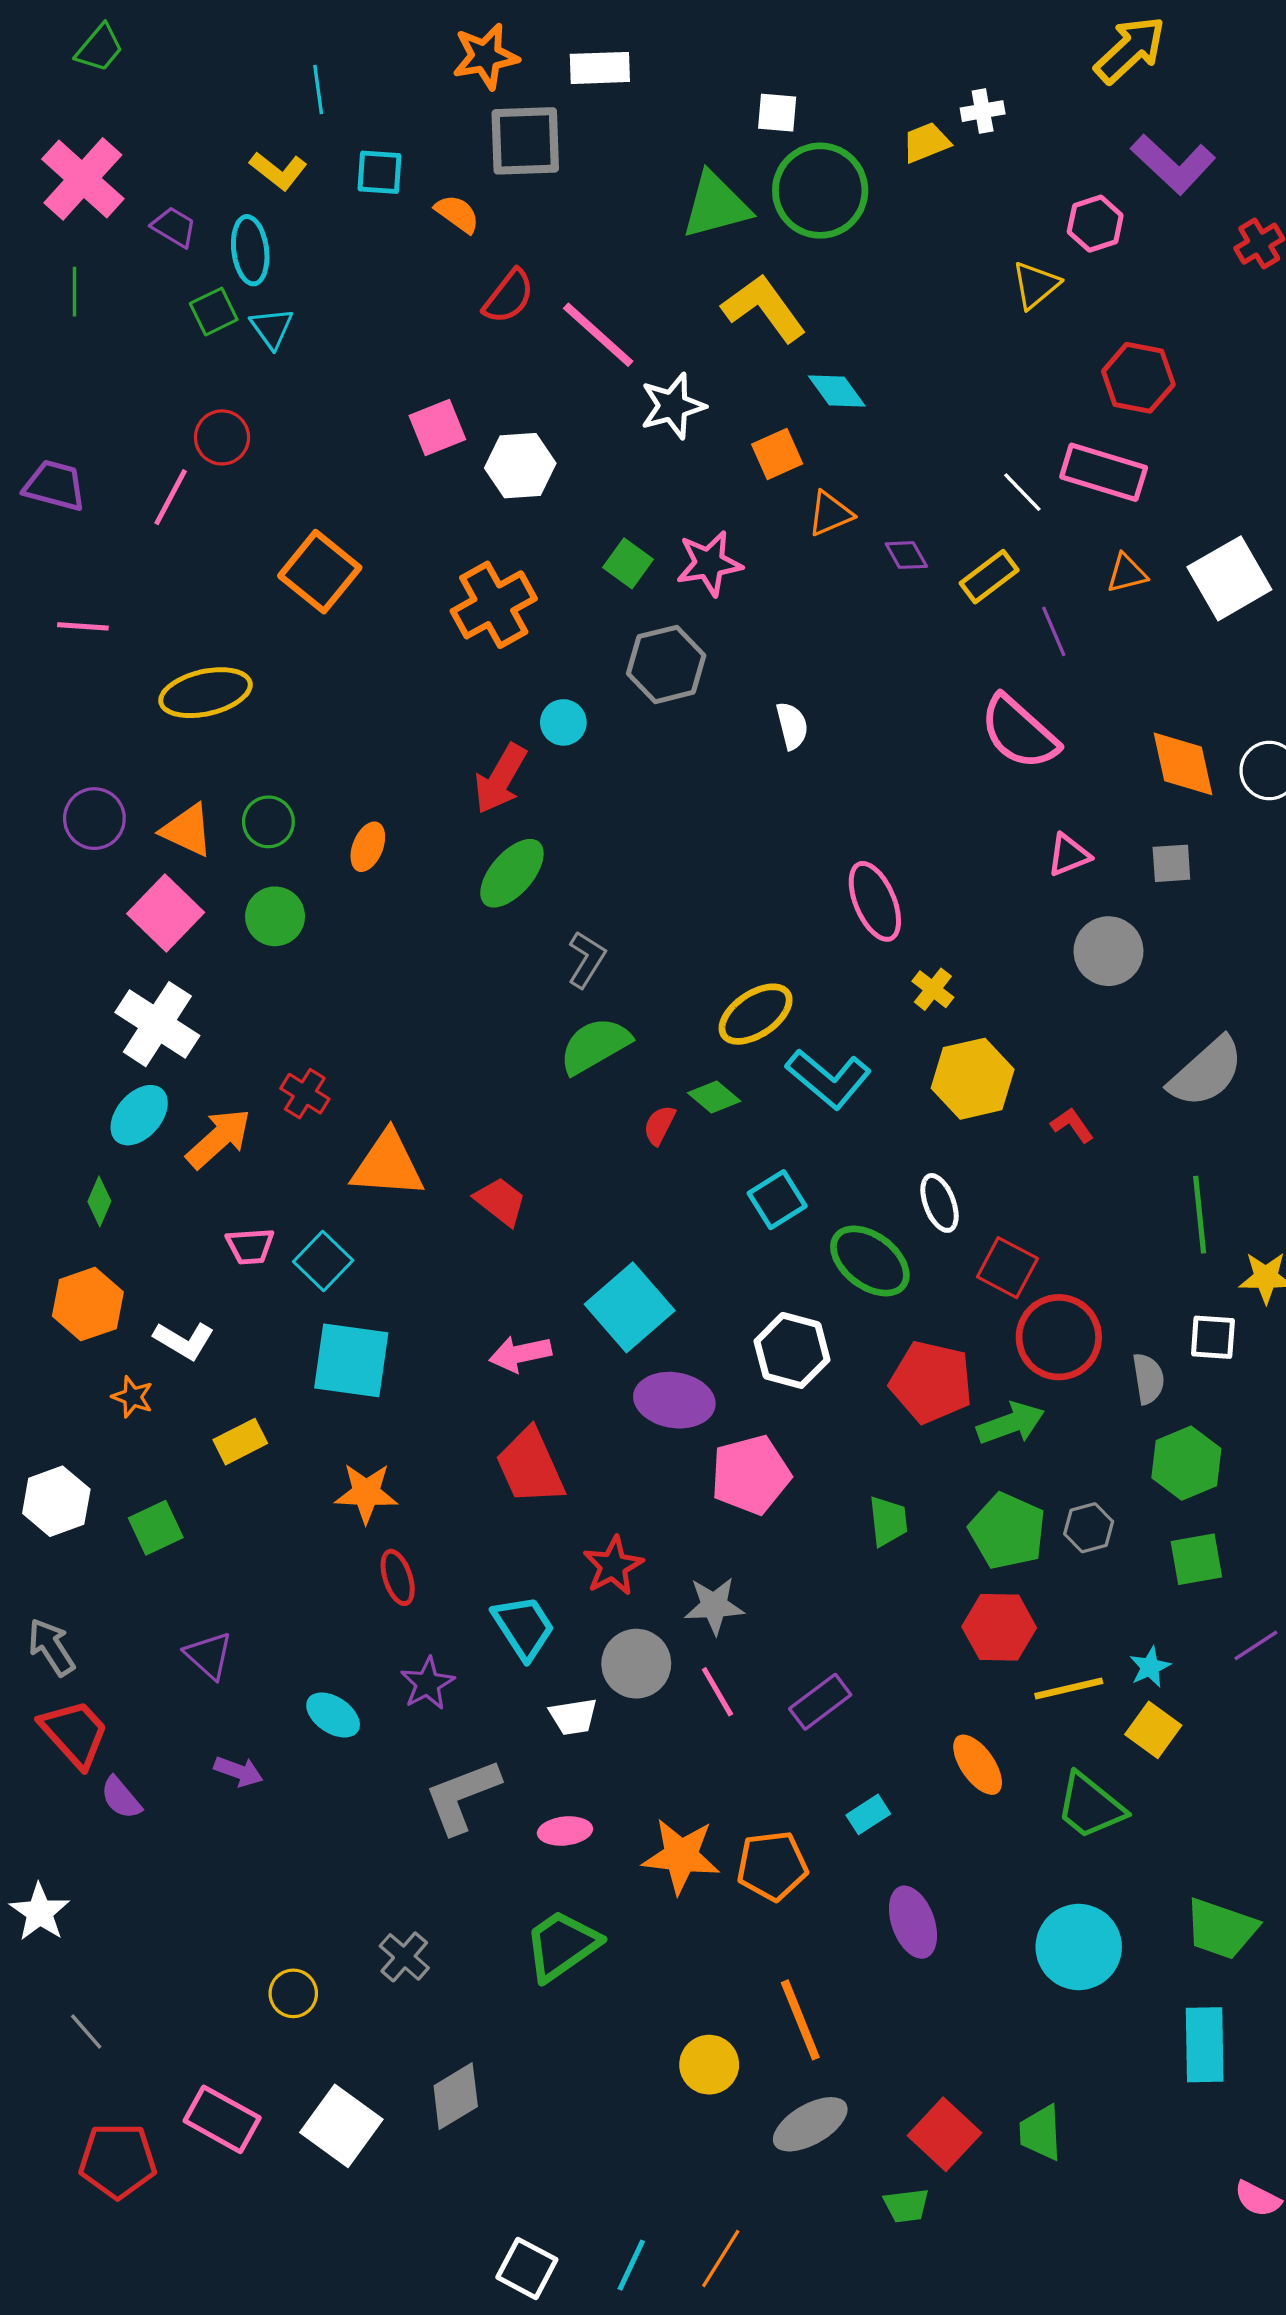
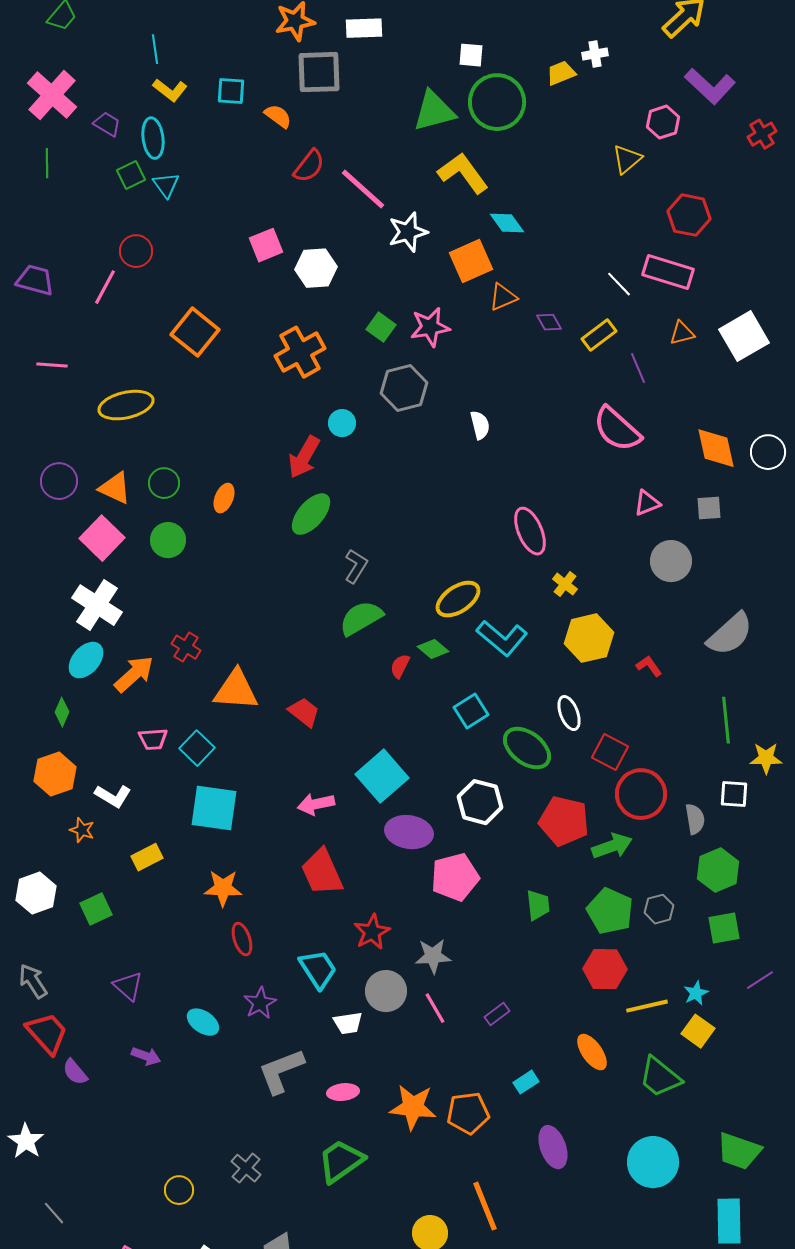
cyan line: (318, 89) -> (155, 49), moved
orange square: (777, 454) -> (471, 261), size x1.4
purple rectangle: (820, 1702) -> (497, 1014), size x0.7

